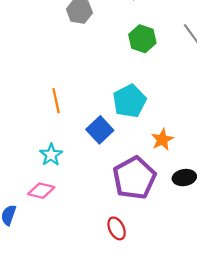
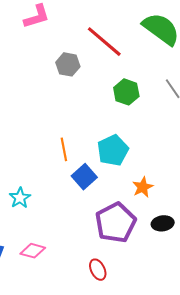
orange line: (56, 101) -> (64, 149), moved
cyan star: (51, 155) -> (20, 198), moved
pink diamond: (41, 191) -> (33, 251), moved

